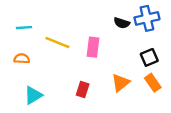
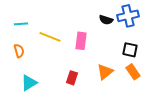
black square: (149, 57) -> (130, 50), turned 35
orange semicircle: (22, 59) -> (19, 51), turned 72

